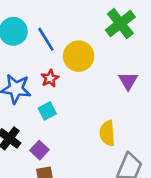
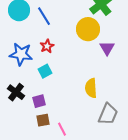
yellow circle: (79, 56) -> (88, 29), moved
purple square: (39, 150) -> (39, 101), turned 32

